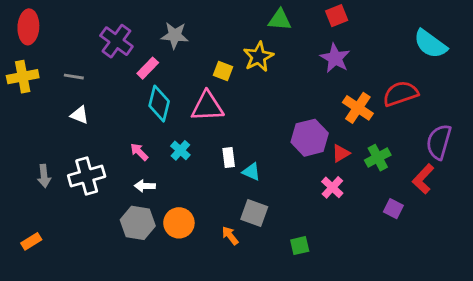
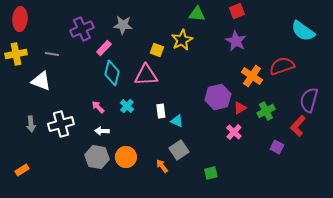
purple cross: (116, 41) -> (82, 29), turned 30
white triangle: (80, 115) -> (41, 81), moved, size x1.5
gray square: (254, 213) -> (179, 150), turned 36

